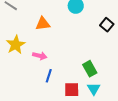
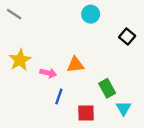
orange triangle: (43, 24) -> (75, 65), moved
cyan triangle: (94, 89) -> (124, 108), moved

